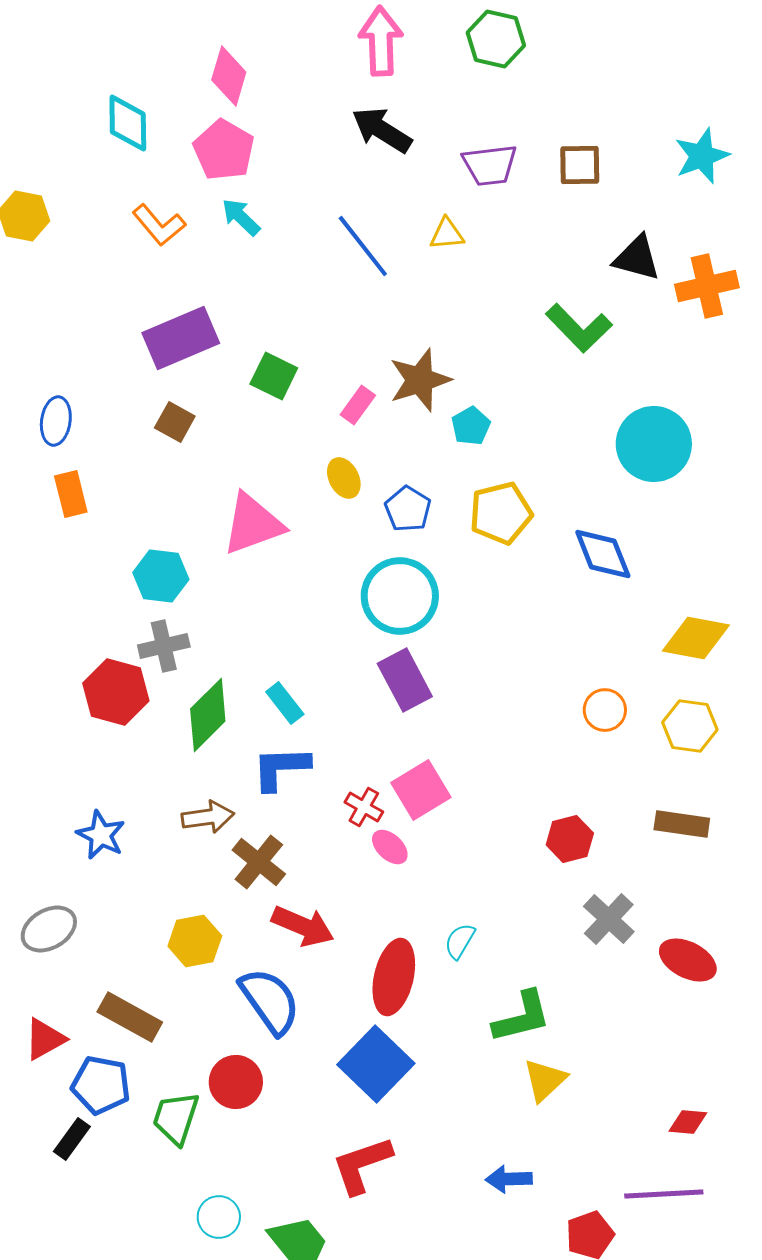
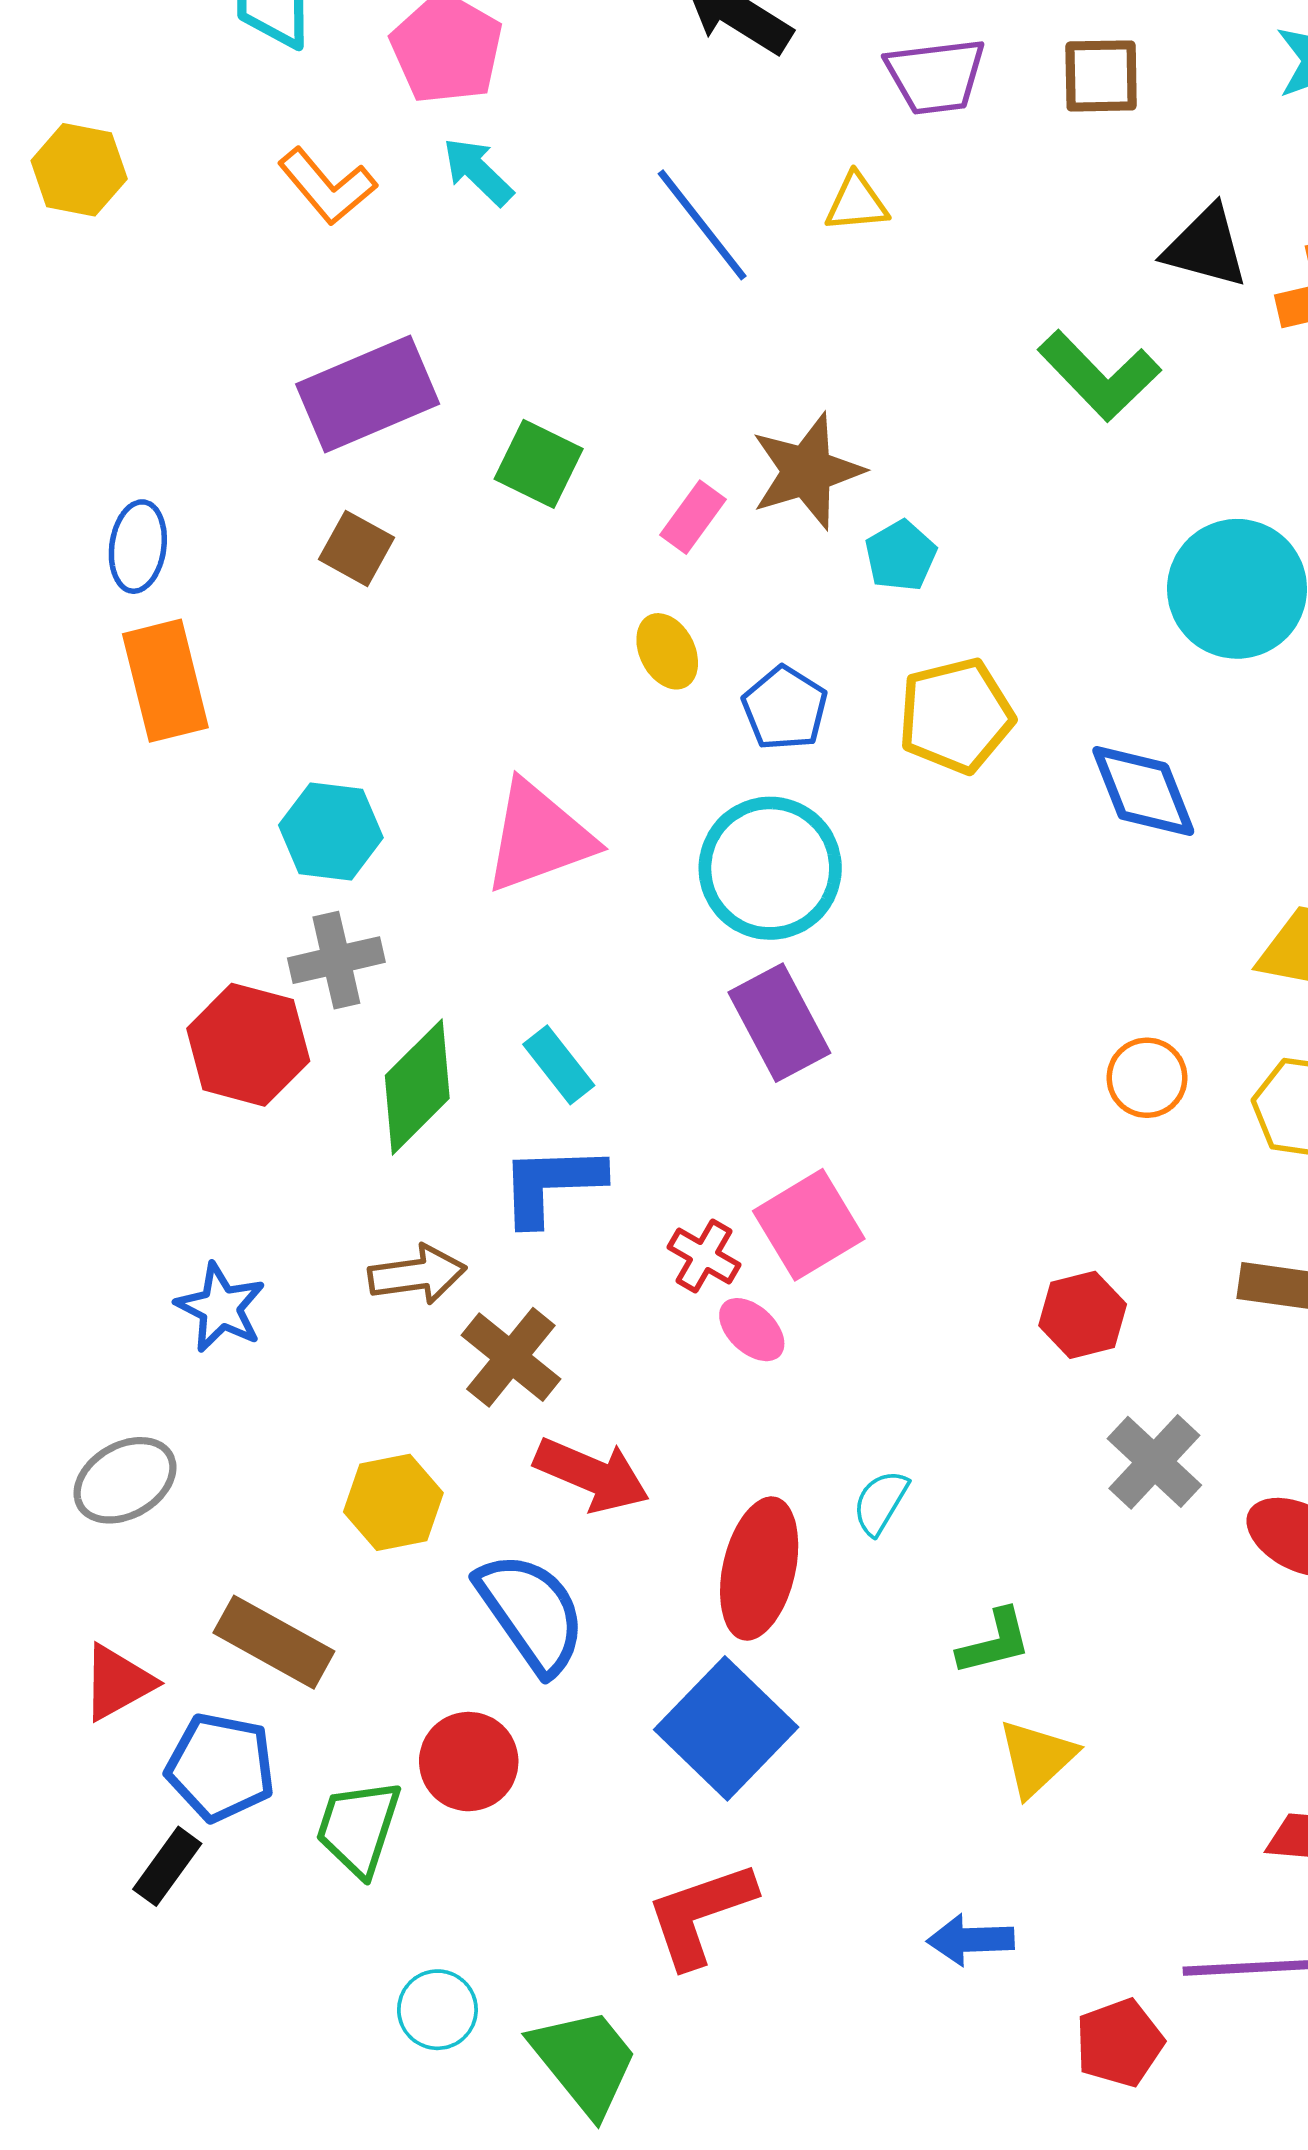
orange rectangle: (71, 494) -> (165, 681), size x1.4
pink triangle: (253, 524) -> (539, 837), moved
green L-shape: (522, 1017) -> (994, 1642), size x0.7

